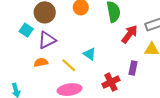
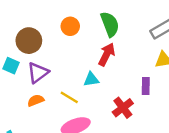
red arrow: (130, 34) -> (107, 54), moved
cyan triangle: (90, 54) -> (91, 79), turned -32

